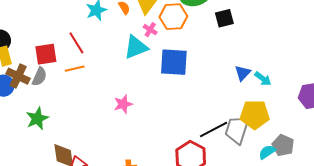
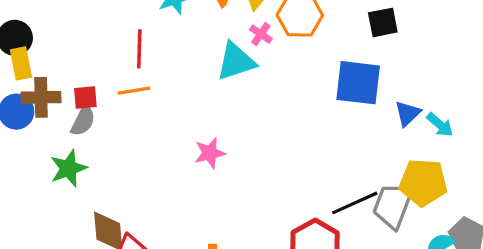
red line: (76, 43) -> (139, 49), turned 30
red square: (46, 54) -> (85, 98), moved, size x0.7
blue square: (174, 62) -> (358, 83), moved
brown cross: (18, 76) -> (41, 97), turned -30
gray semicircle: (39, 77) -> (83, 121), moved

